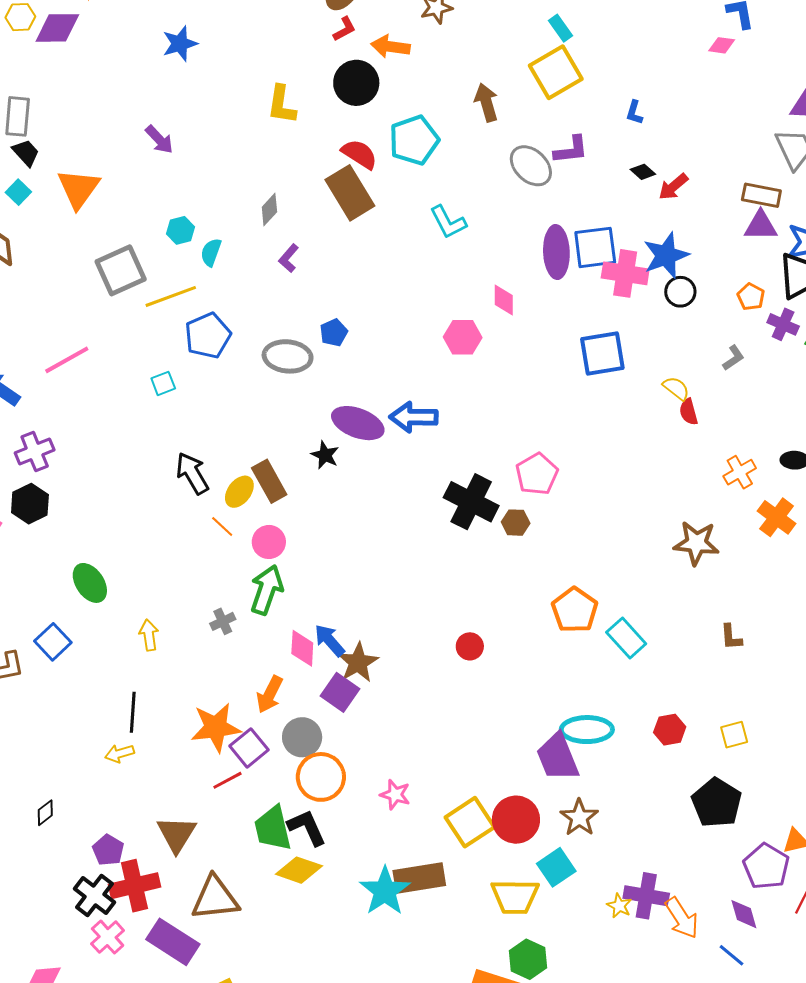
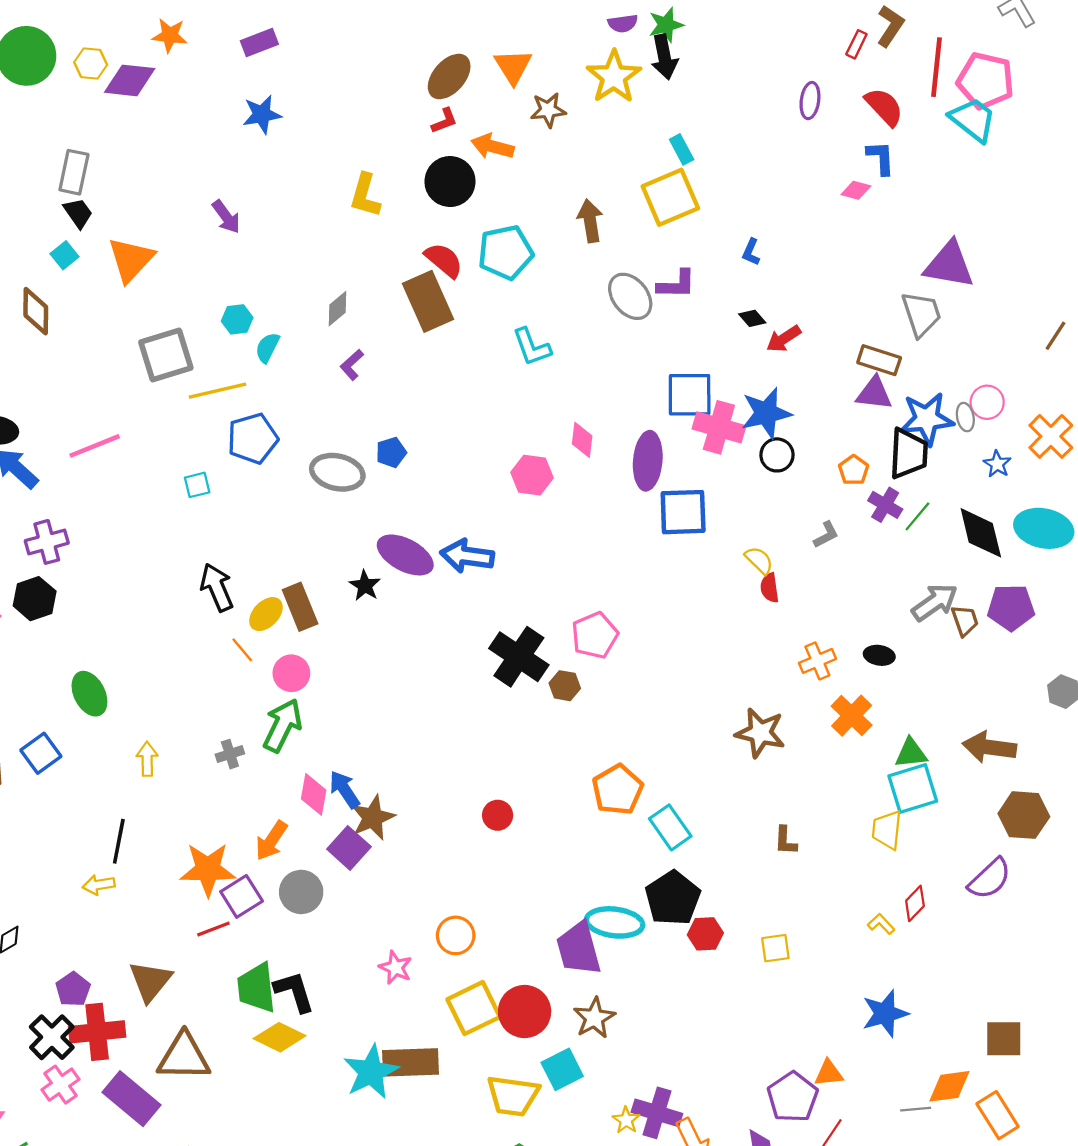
purple ellipse: (556, 252) -> (648, 461), moved
orange circle: (321, 777) -> (456, 935), moved, size x0.7
black pentagon: (717, 803) -> (673, 898), moved

